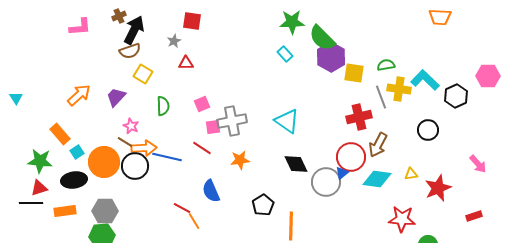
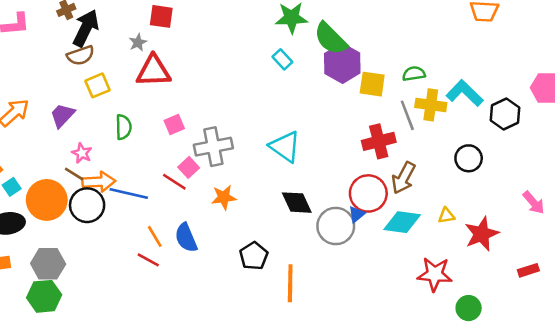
red triangle: (186, 63) -> (153, 71), size x1.8
yellow square: (143, 74) -> (97, 85), turned 36
pink square: (213, 127) -> (189, 167), moved, turned -35
orange line: (194, 221) -> (155, 236), moved

